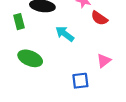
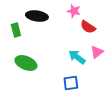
cyan arrow: (65, 34) -> (77, 57), moved
pink triangle: (104, 61) -> (97, 52), moved

